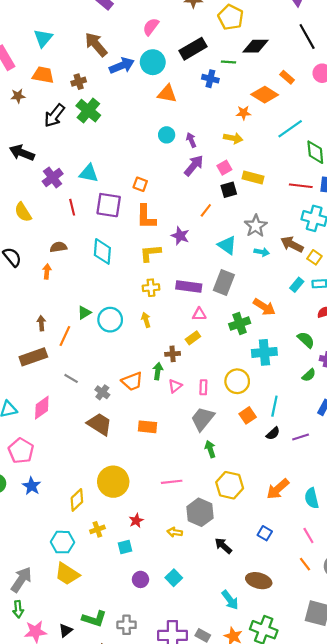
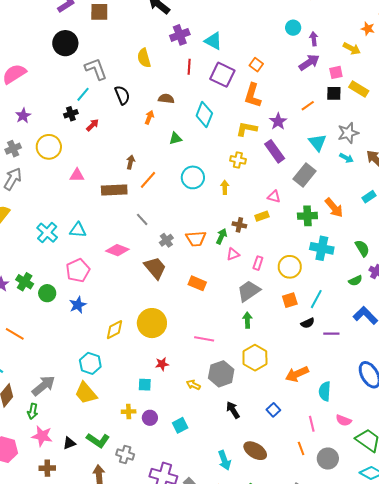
purple rectangle: (189, 287) -> (275, 151), moved, turned 30
green triangle: (84, 313) -> (175, 138), moved
pink diamond: (42, 408) -> (117, 250), moved, turned 40
yellow cross: (97, 529) -> (129, 412), moved

